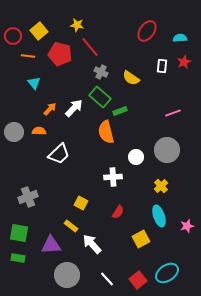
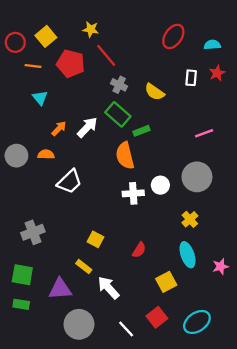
white cross: (113, 177) -> (133, 193), moved
red square: (138, 280) -> (157, 317), moved

